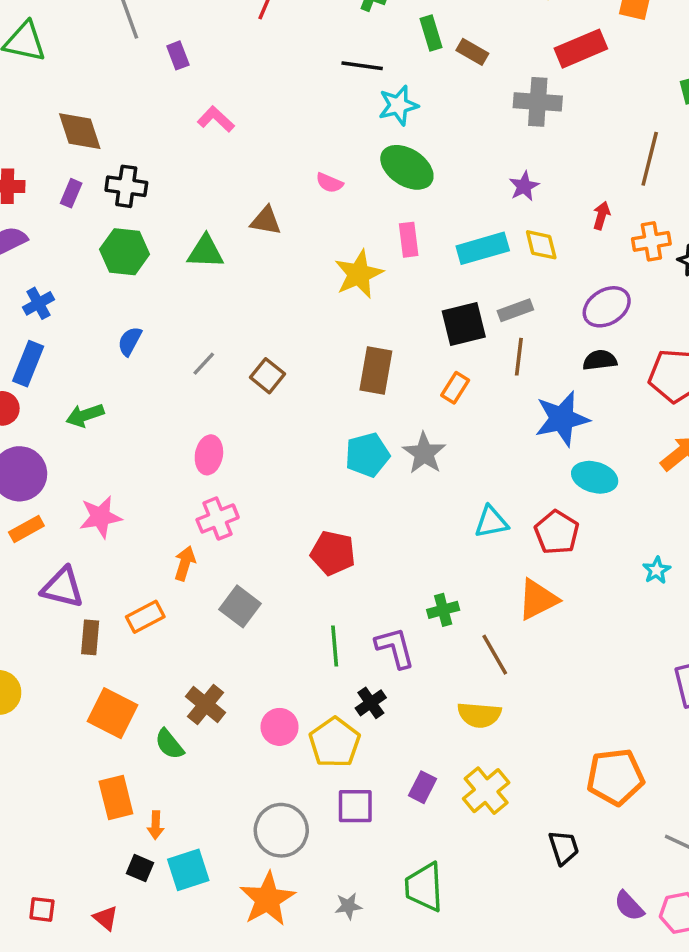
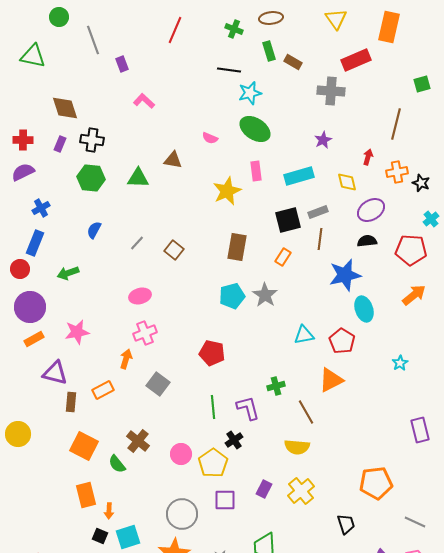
yellow diamond: (541, 245) -> (347, 182), moved
pink ellipse: (209, 455) -> (140, 296), turned 65
cyan ellipse: (595, 477) -> (364, 309), turned 55

